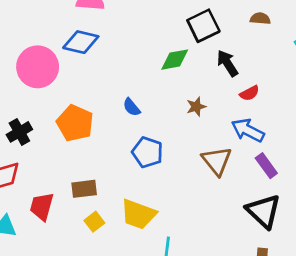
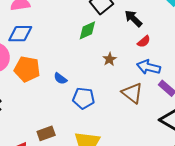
black arrow: (227, 63) -> (133, 18), moved
blue semicircle: (132, 107) -> (60, 79), moved
orange pentagon: (75, 123) -> (27, 69), moved

